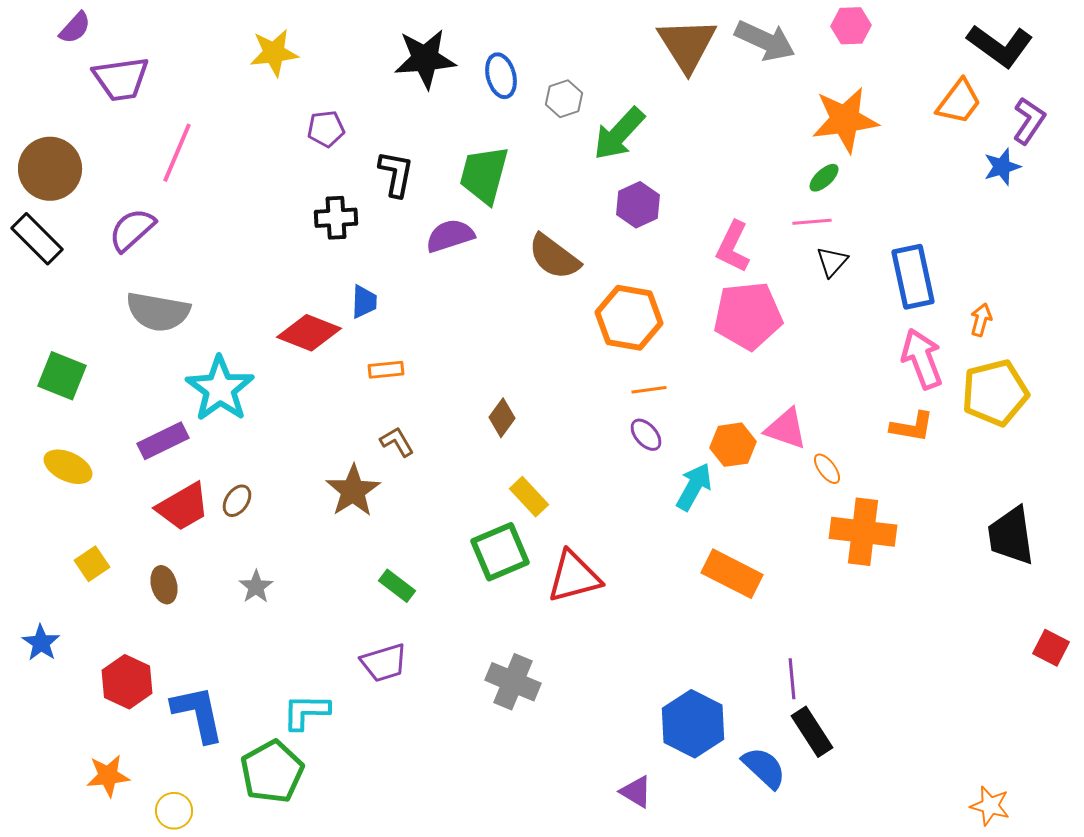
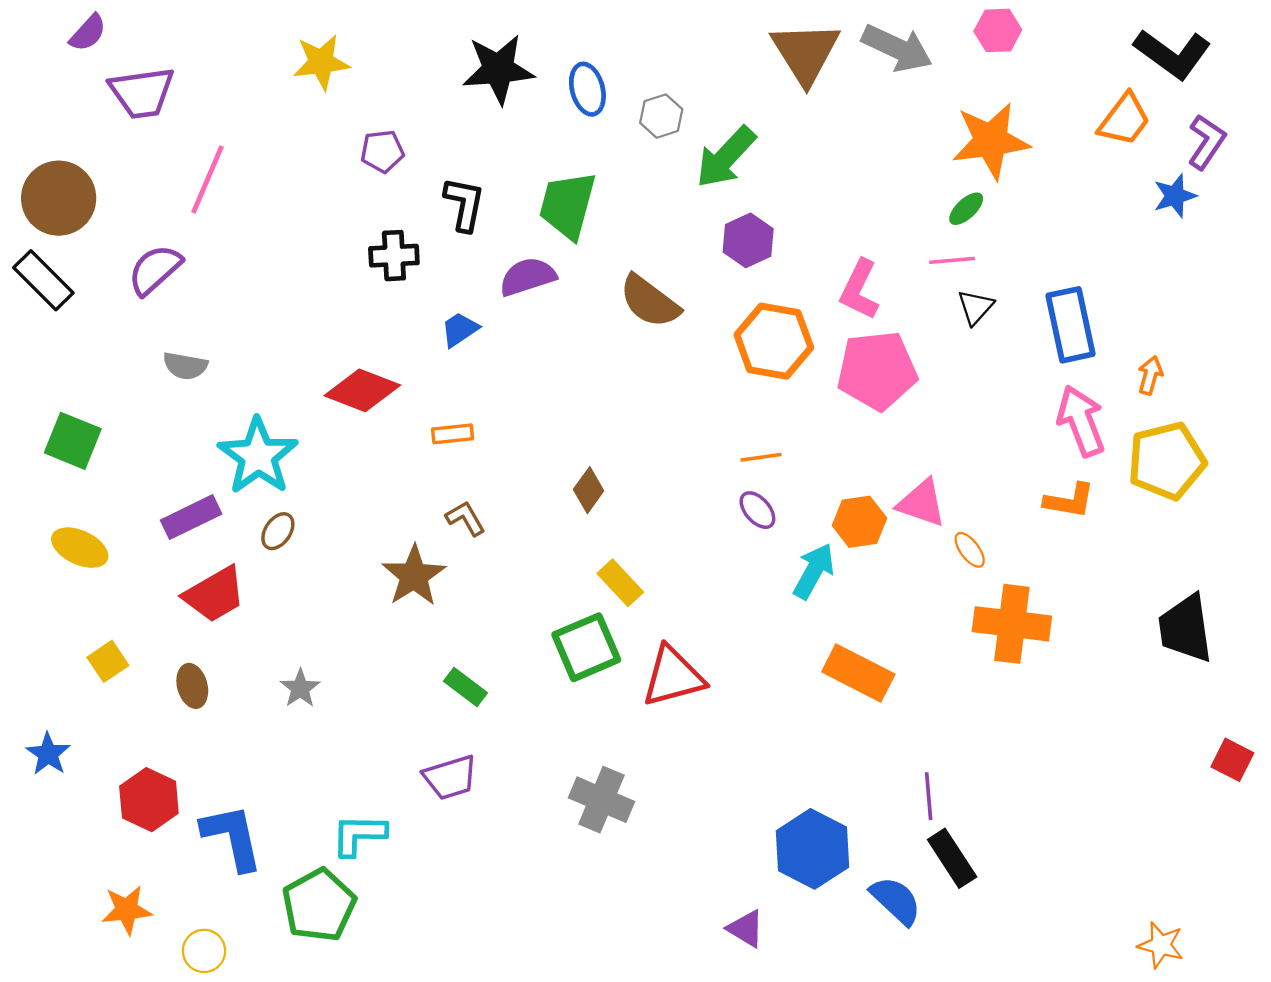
blue trapezoid: (364, 302) -> (460, 329), moved, turned -126
gray semicircle: (158, 312) -> (185, 366), size x0.6
orange hexagon: (629, 318) -> (774, 341), moved
brown ellipse: (237, 501) -> (278, 531), moved

